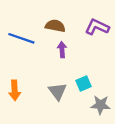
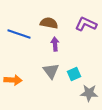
orange arrow: (15, 90) -> (13, 80), turned -84
gray triangle: (58, 91) -> (51, 71), moved

